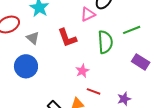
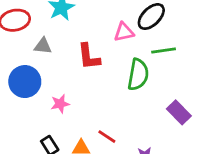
green line: (132, 30) -> (164, 51), moved
gray triangle: (33, 38) -> (43, 46), turned -48
pink star: (82, 71) -> (60, 104), moved

